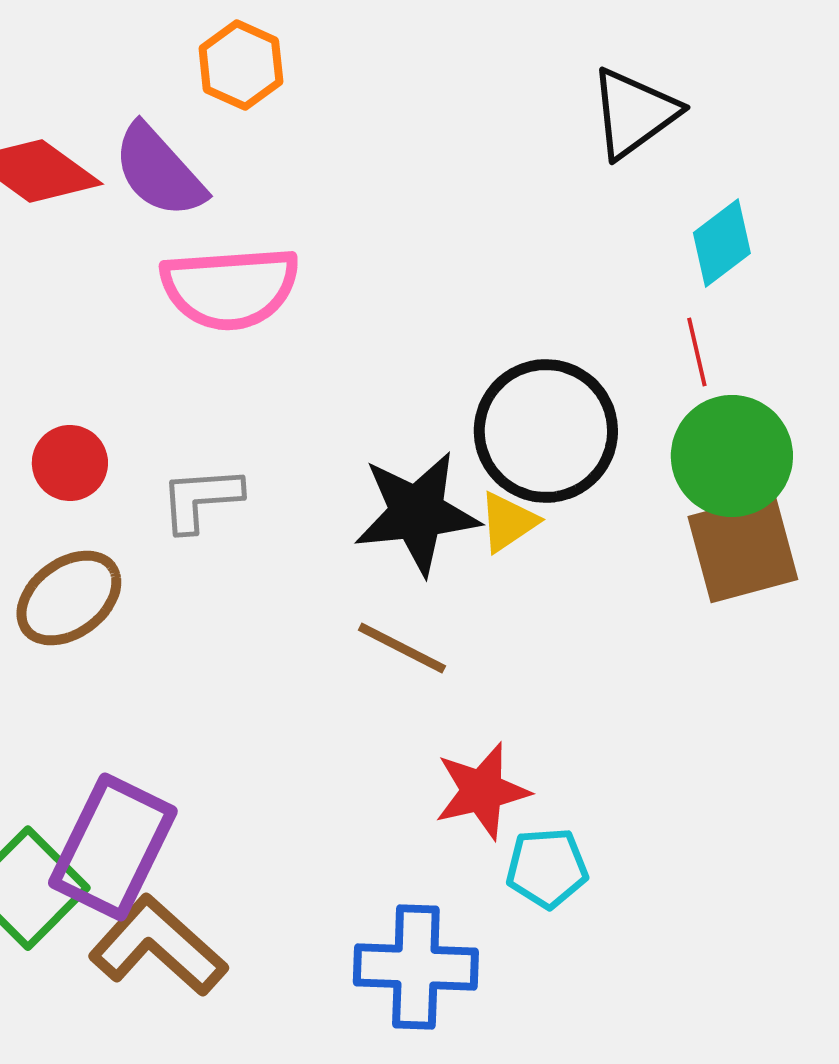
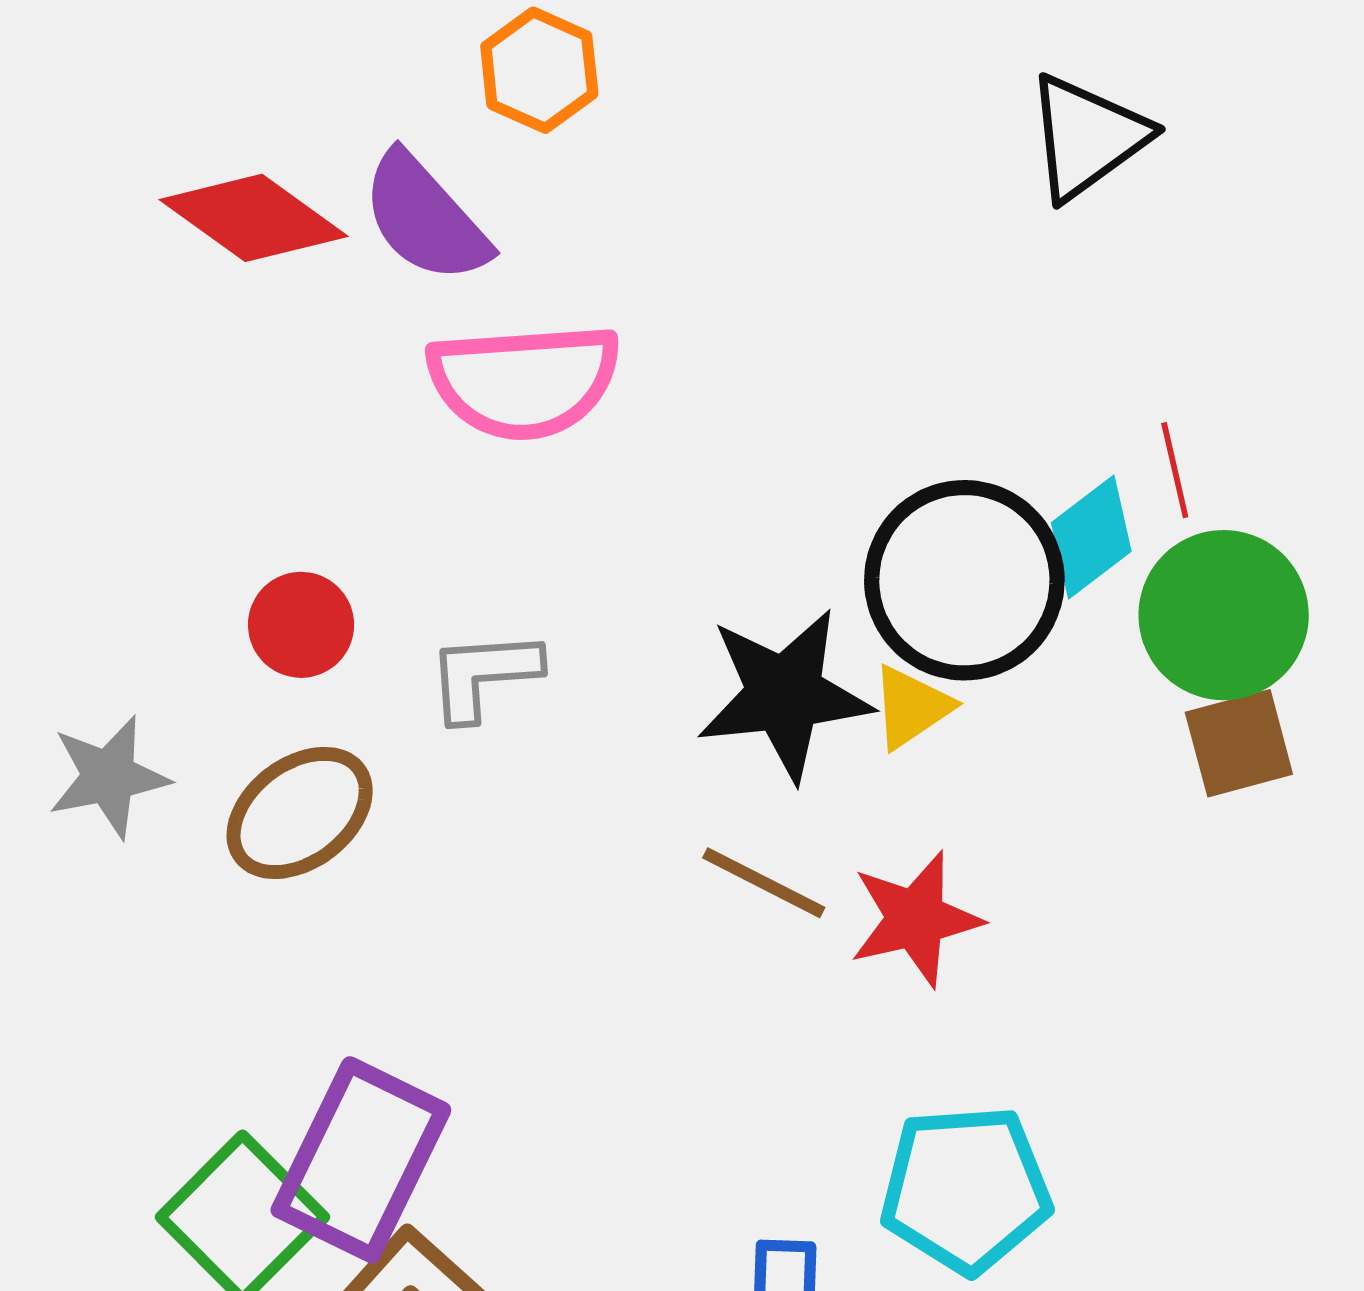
cyan diamond: (722, 243) -> (1091, 537), moved
brown square: (743, 548) -> (1239, 743), size x0.7
red star: (482, 791) -> (916, 919), moved
cyan pentagon: (547, 868) -> (966, 1189), size x1.5

